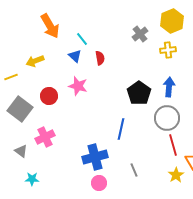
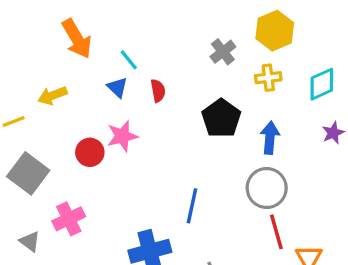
pink star: (78, 86) -> (122, 136), turned -30
black pentagon: (139, 93) -> (221, 118), moved
red circle: (49, 96) -> (90, 152), moved

